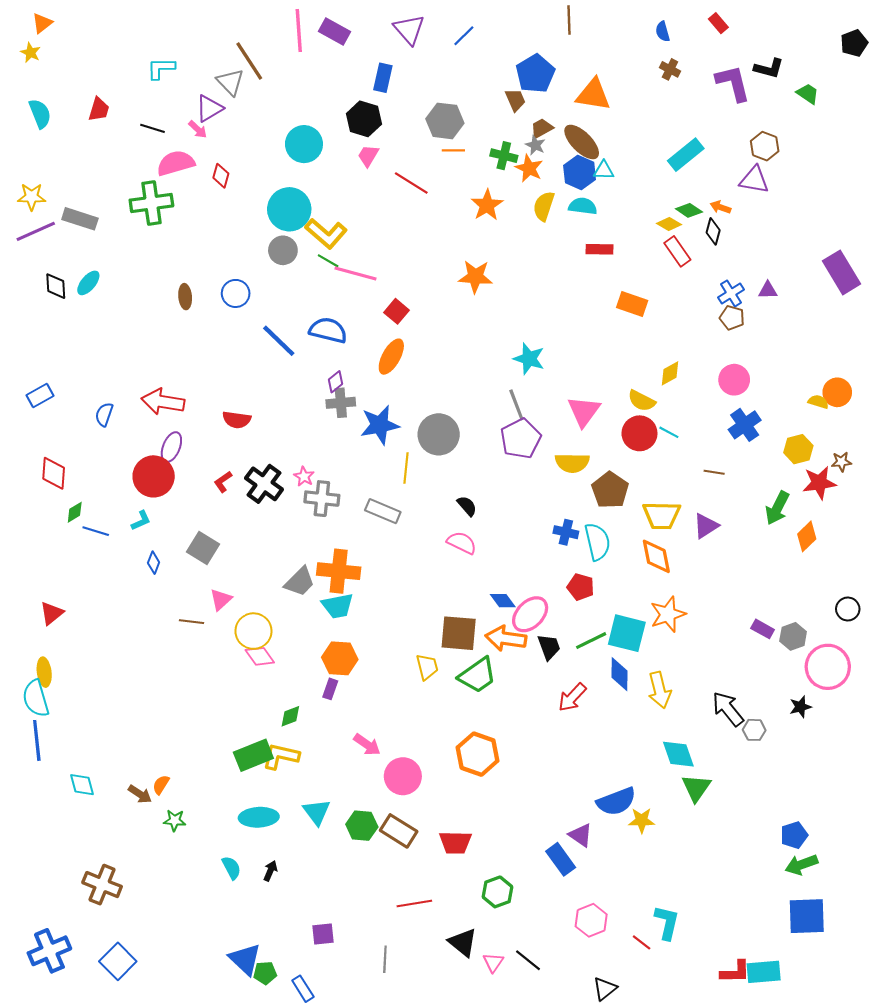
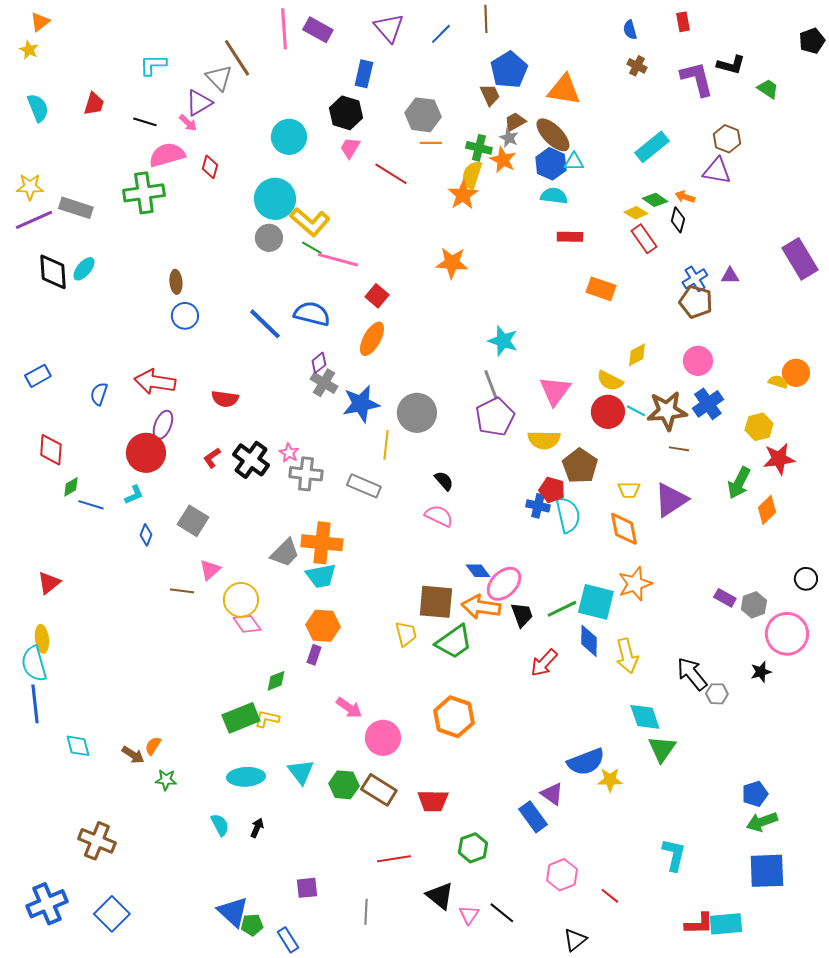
brown line: (569, 20) -> (486, 19), moved
red rectangle: (718, 23) -> (683, 22), turned 30
yellow semicircle: (544, 206) -> (472, 175), moved
black diamond: (56, 286) -> (53, 272), size x1.4
blue circle: (236, 293) -> (185, 316), moved
brown pentagon: (732, 318) -> (696, 302), size x1.4
gray cross: (341, 403) -> (324, 383), turned 36
brown star: (841, 462) -> (667, 411), moved, size x2.0
yellow trapezoid: (662, 515) -> (629, 490), size x0.6
purple triangle: (706, 526) -> (671, 500), size x1.4
red pentagon: (581, 587) -> (552, 490), moved
yellow L-shape: (281, 756) -> (267, 719), size x0.7
cyan L-shape: (667, 922) -> (674, 855), moved

